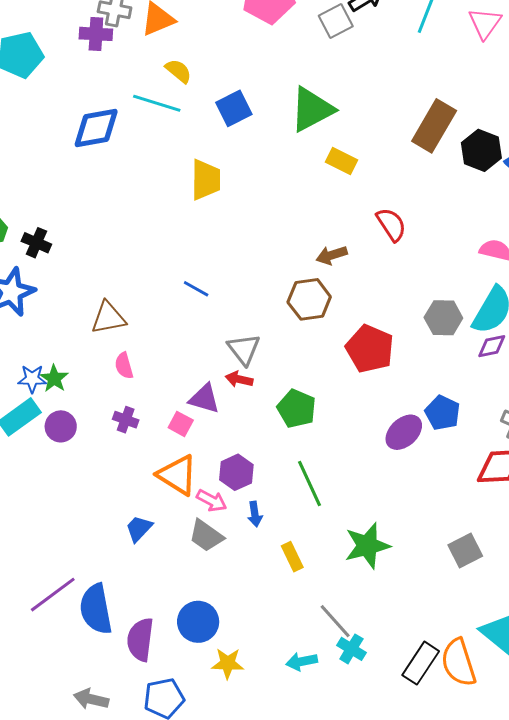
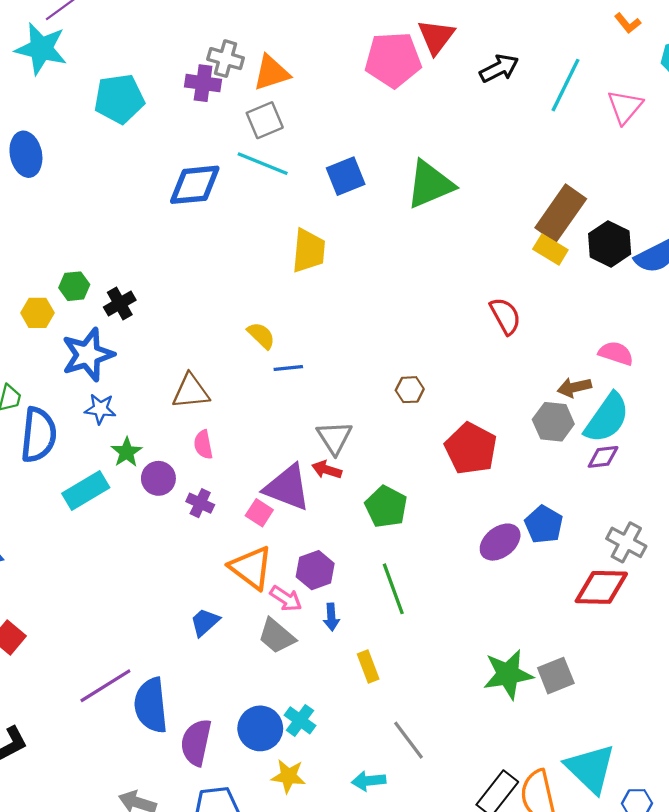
gray square: (336, 21) -> (265, 120), moved
yellow semicircle: (178, 71) -> (261, 335), moved
yellow rectangle: (341, 161) -> (550, 250), moved
black cross: (36, 243) -> (120, 304), turned 32
brown arrow: (332, 255) -> (574, 387), moved
blue line: (196, 289) -> (288, 368), turned -40
brown hexagon: (309, 299) -> (410, 390), size x0.6
blue star: (32, 379) -> (100, 409), moved
purple triangle: (204, 399) -> (287, 488), size x1.4
purple circle: (61, 426) -> (158, 478), moved
green star: (367, 546) -> (508, 674), moved
cyan cross: (351, 649) -> (300, 720), moved

